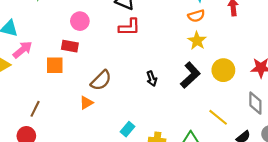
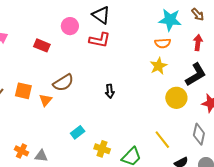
pink circle: (80, 21) -> (70, 26), moved
orange square: (55, 65) -> (23, 91), moved
black L-shape: (190, 75) -> (196, 75), moved
orange triangle: (86, 103) -> (46, 100), turned -32

